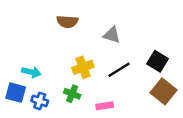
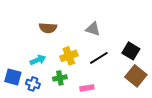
brown semicircle: (67, 22) -> (48, 28), moved
cyan arrow: (31, 72) -> (38, 60), moved, turned -35
green cross: (72, 94) -> (60, 78), turned -32

